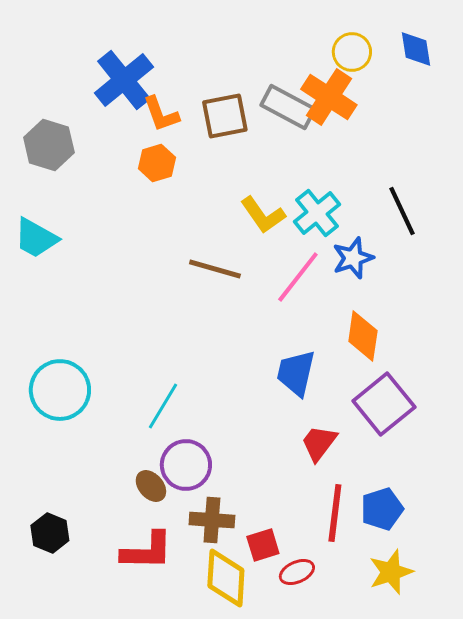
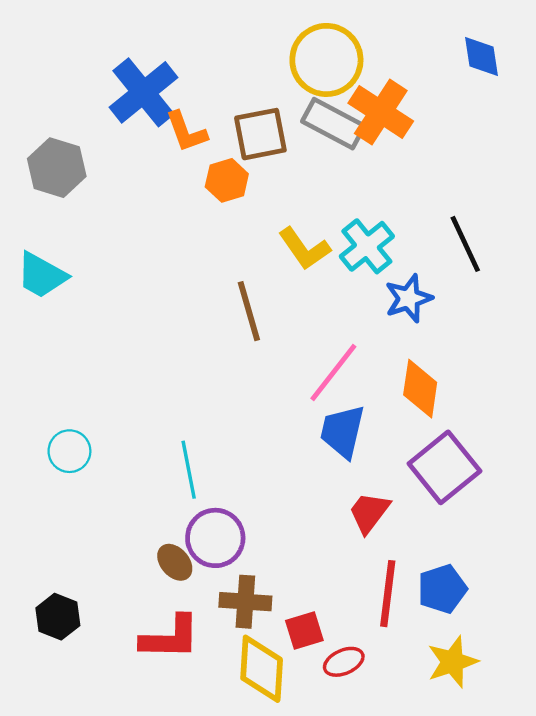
yellow circle: (352, 52) -> (326, 60), moved, size x1.6
orange hexagon: (157, 163) -> (227, 180), moved
brown line: (215, 269) -> (249, 311), turned 58
pink line: (298, 277) -> (333, 372), moved
cyan circle: (60, 390) -> (69, 451), size x0.6
cyan line: (163, 406) -> (189, 470), turned -42

